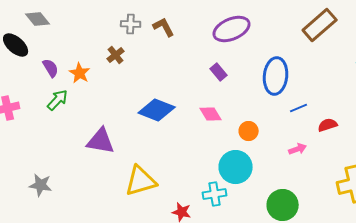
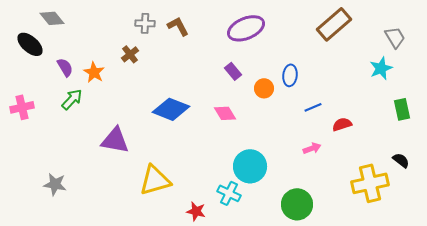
blue ellipse: (276, 76) -> (290, 75), size x0.6
orange circle: (249, 131) -> (264, 88), moved
cyan cross: (215, 194) -> (229, 193), turned 35

